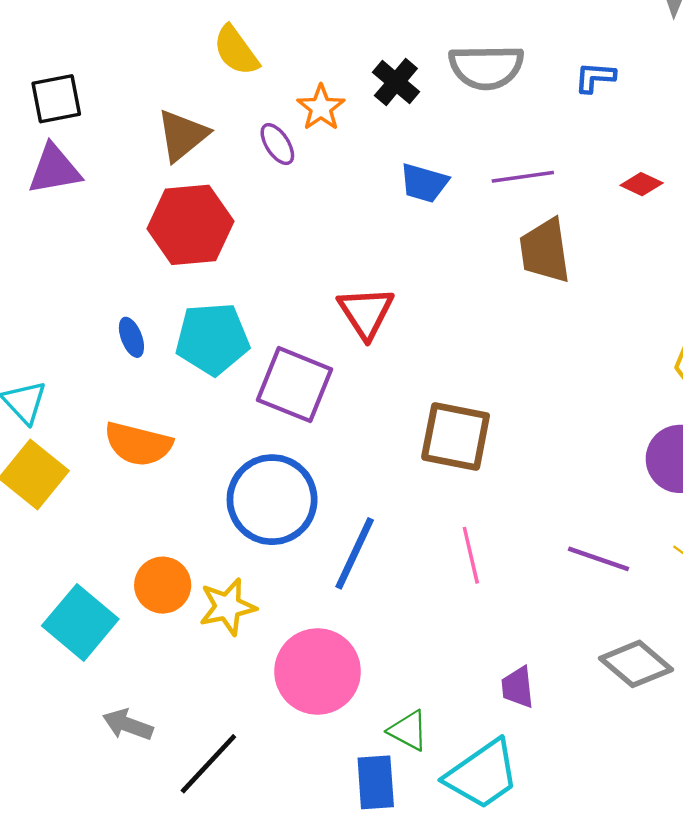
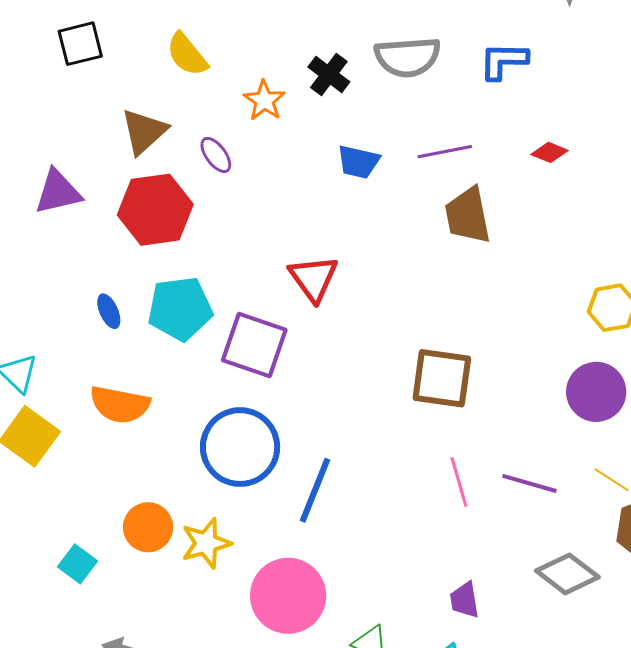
blue L-shape: (595, 77) -> (503, 61), size x1.4
black square: (56, 99) -> (80, 44), moved
purple ellipse: (277, 144) -> (216, 155), moved
purple triangle: (54, 169) -> (58, 192), moved
brown square: (456, 436) -> (442, 378), moved
pink line: (471, 555) -> (459, 482), moved
cyan square: (80, 622) -> (78, 564), size x0.6

